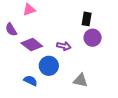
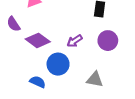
purple circle: (93, 38) -> (108, 41), moved
purple arrow: (64, 46) -> (75, 41), turned 136

